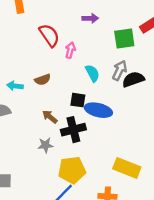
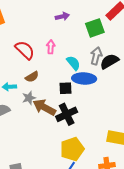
red semicircle: (49, 35) -> (25, 50), moved
blue ellipse: (98, 110) -> (84, 78), moved
brown arrow: (50, 117) -> (44, 107), size x1.6
gray star: (45, 145) -> (29, 98), moved

